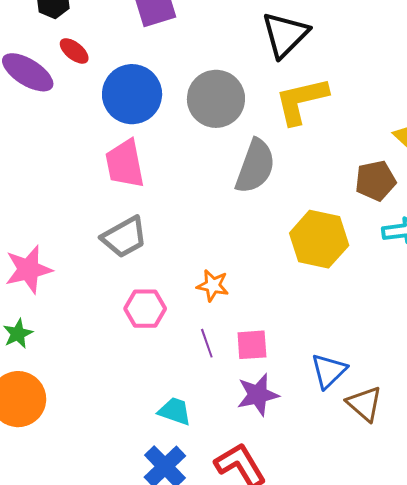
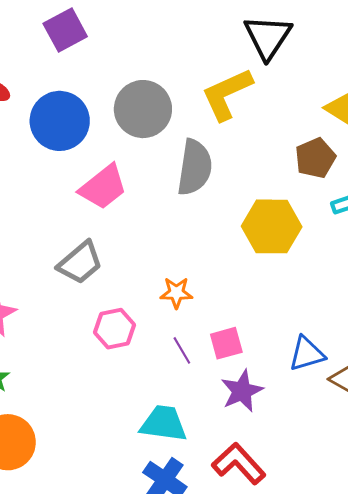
black triangle: (285, 35) -> (268, 37), moved
pink trapezoid: (125, 164) -> (103, 187), moved, turned -106
blue triangle: (329, 371) -> (307, 354), turned 39
cyan trapezoid: (175, 411) -> (164, 423), size x1.4

